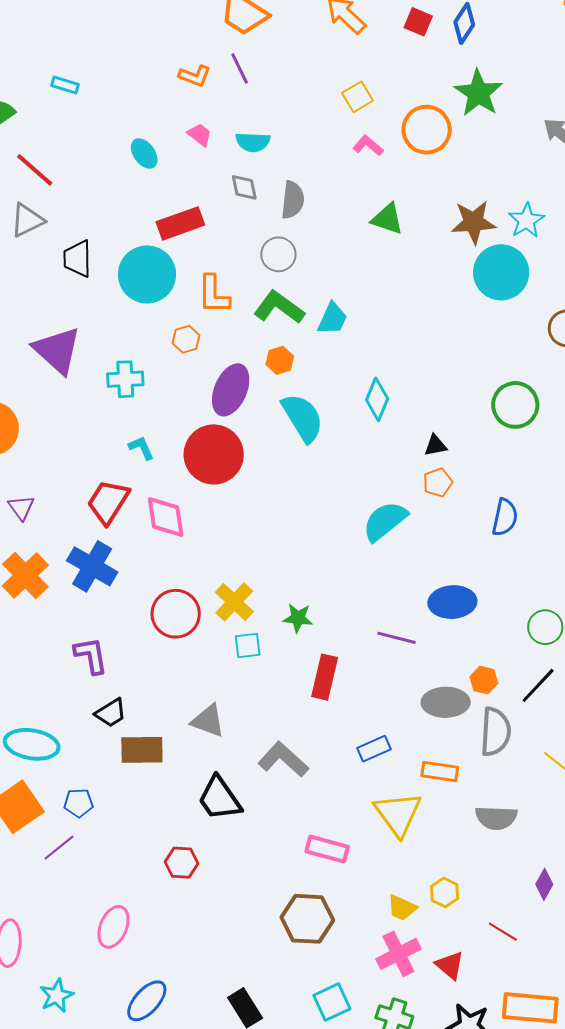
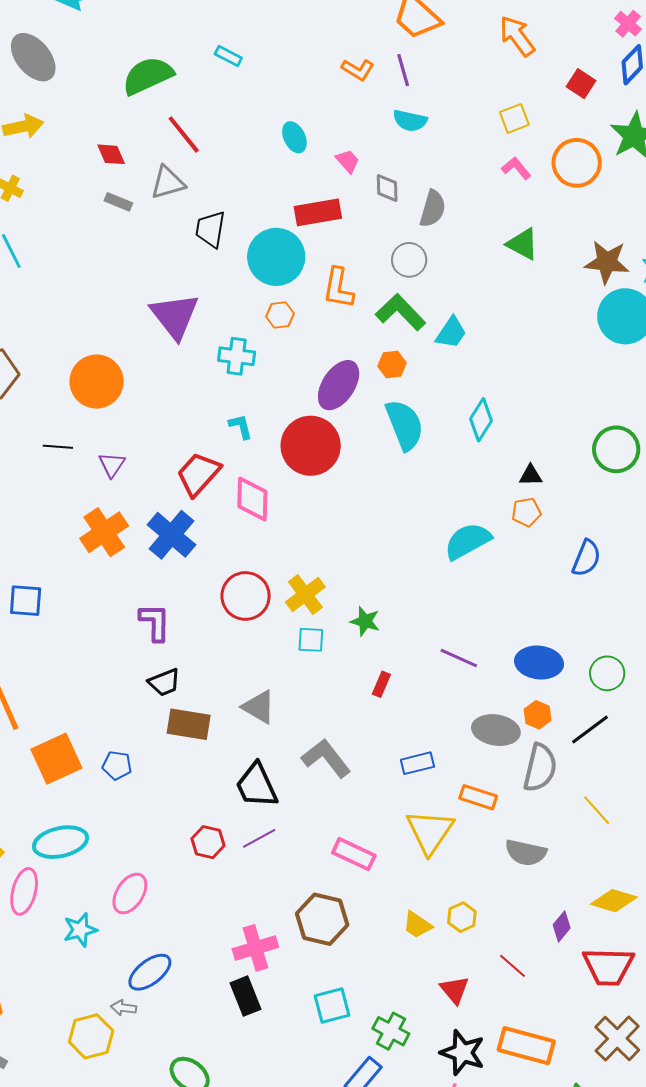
red square: (418, 22) -> (581, 84), moved
pink trapezoid: (200, 135) -> (348, 161), moved
cyan semicircle: (253, 142) -> (410, 121), moved
orange hexagon: (186, 339) -> (280, 315), moved
blue ellipse: (452, 602) -> (539, 663), moved
red rectangle: (325, 677) -> (381, 684), size x0.6
cyan ellipse: (32, 744) -> (61, 842), moved, turned -32
purple line: (59, 848) -> (259, 838), moved
pink cross: (398, 954) -> (255, 948), moved
cyan star: (57, 996) -> (80, 930), moved

